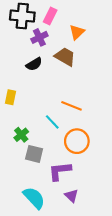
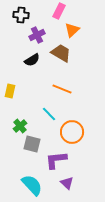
black cross: (22, 16) -> (21, 15), size x0.7
pink rectangle: (50, 16) -> (59, 11), moved
orange line: (72, 106) -> (62, 89), moved

